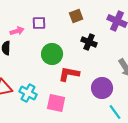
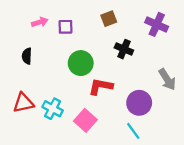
pink arrow: (17, 31) -> (40, 22), moved
pink square: (56, 103) -> (85, 120), turned 30
cyan line: (115, 112) -> (133, 131), moved

